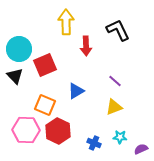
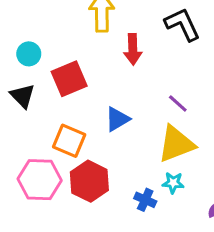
cyan circle: (19, 49) -> (29, 54), size x0.6
yellow triangle: (114, 107) -> (176, 144), size x1.5
cyan star: (120, 137) -> (173, 183), moved

